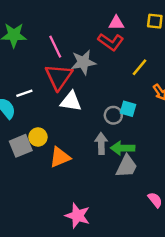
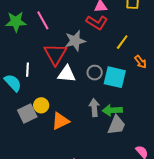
pink line: (55, 47) -> (43, 20), moved
white line: (24, 93) -> (28, 70), turned -64
cyan square: (128, 109) -> (115, 77), size x1.6
gray circle: (113, 115) -> (95, 73), moved

